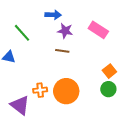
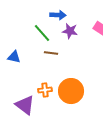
green line: (22, 33) -> (42, 33), moved
brown line: (62, 51) -> (51, 53), moved

